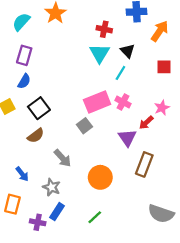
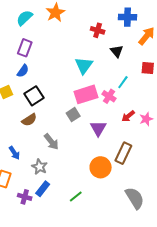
cyan triangle: (100, 53) -> (84, 65), moved
cyan line: (120, 73) -> (123, 82), moved
pink star: (162, 108) -> (146, 119), moved
purple triangle: (127, 138) -> (98, 128), moved
orange circle: (100, 177) -> (101, 167), moved
gray semicircle: (161, 214) -> (135, 198), turned -145

